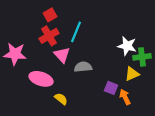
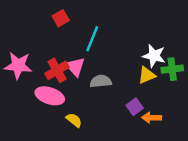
red cross: (49, 36) -> (57, 70), moved
yellow triangle: (132, 74) -> (147, 75), moved
purple square: (111, 88) -> (135, 107), turned 32
orange arrow: (125, 97) -> (152, 118), turned -63

